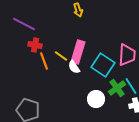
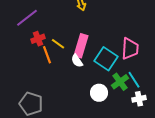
purple line: (24, 24) -> (27, 18), turned -65
red cross: (35, 45) -> (38, 39), turned -32
yellow line: (61, 56) -> (58, 44), moved

